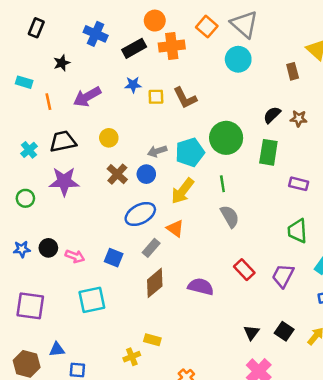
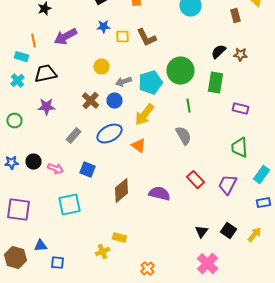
cyan rectangle: (24, 82) -> (22, 57), moved
yellow circle: (109, 138) -> (102, 67), moved
purple star: (64, 181) -> (46, 107), size x0.7
green line: (222, 184) -> (188, 106), moved
gray rectangle: (151, 248) -> (74, 136), moved

